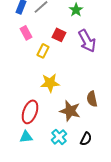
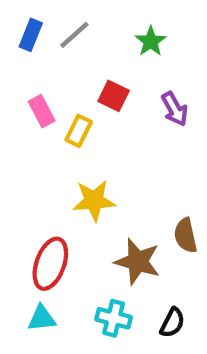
pink rectangle: (26, 33) -> (42, 111), moved
purple arrow: (87, 41) -> (175, 109), size x0.7
cyan cross: (59, 137) -> (114, 318), turned -35

